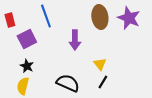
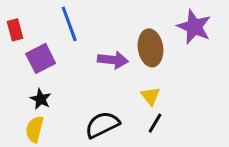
brown ellipse: (100, 17) -> (150, 48), moved
purple arrow: (75, 40) -> (113, 60), turned -84
black semicircle: (68, 83) -> (102, 125), turned -50

